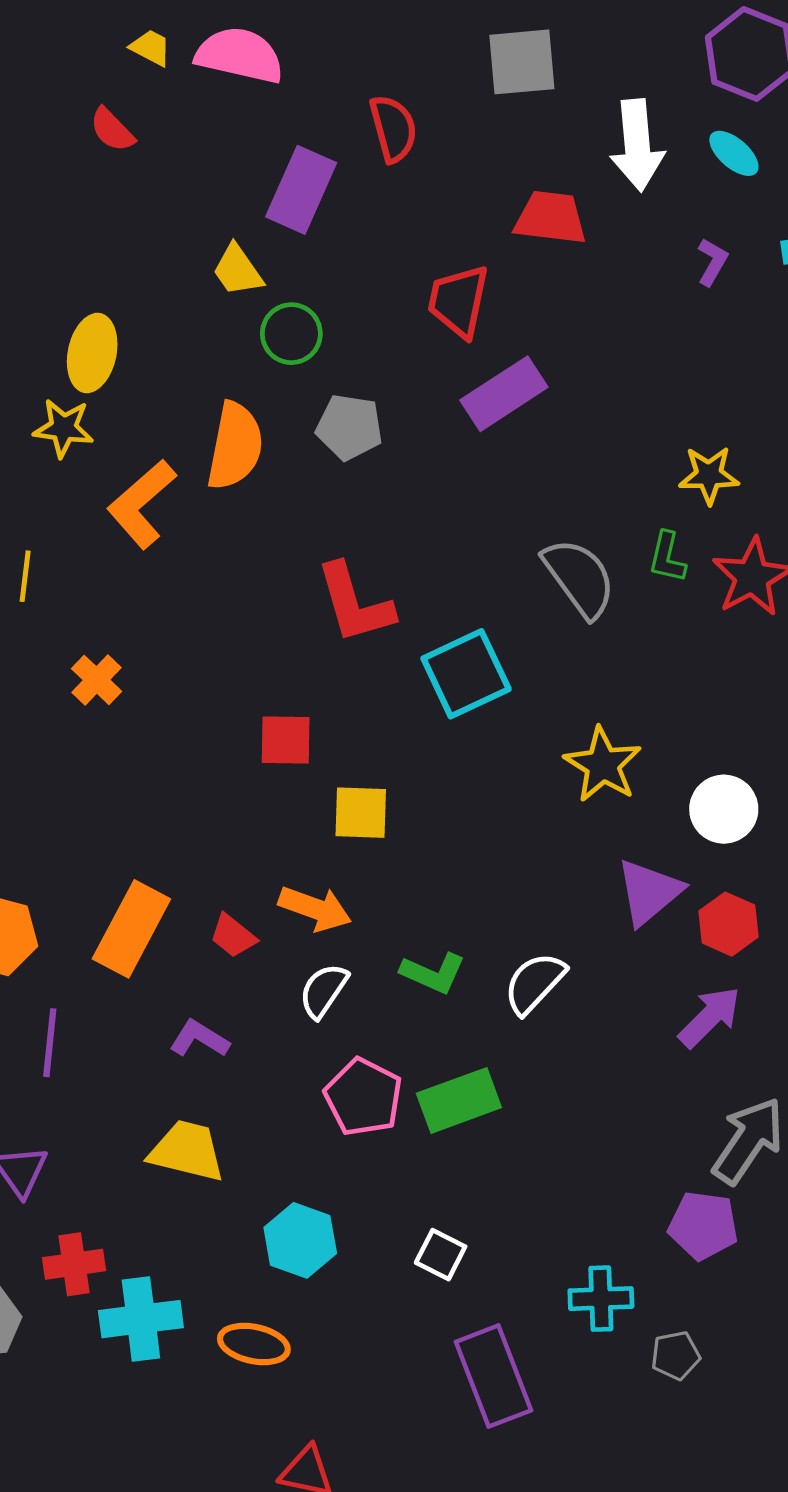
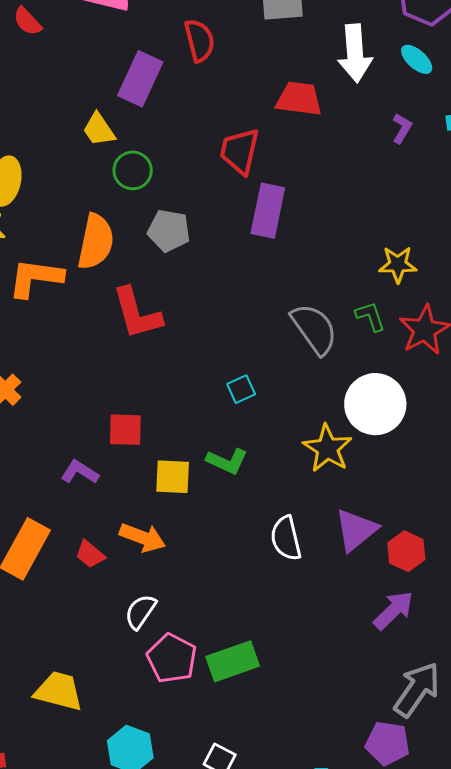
red semicircle: (112, 130) -> (27, 21), moved
purple rectangle: (504, 394) -> (268, 211), turned -46
orange L-shape: (142, 504) -> (35, 278), turned 48
green L-shape: (667, 557) -> (370, 316), turned 148
red L-shape: (355, 603) -> (137, 313), moved
cyan square: (466, 674) -> (241, 389), size x0.5
white circle: (724, 809) -> (375, 404), moved, size x1.4
green L-shape: (433, 973) -> (227, 461), moved
white semicircle: (534, 983) -> (286, 538), moved, turned -57
white semicircle: (323, 991) -> (140, 612), moved
purple L-shape: (199, 1039) -> (80, 472), moved

